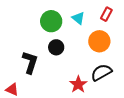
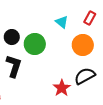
green circle: (51, 21) -> (35, 44), moved
black circle: (56, 47) -> (12, 37), moved

